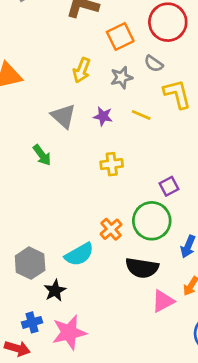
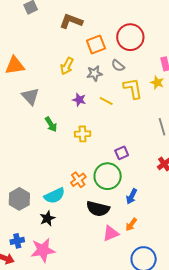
gray triangle: (63, 116) -> (30, 96), moved
green arrow: (42, 155) -> (51, 124), moved
black star: (55, 291) -> (47, 218), moved

